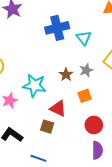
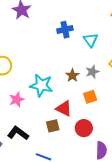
blue cross: (57, 28) -> (65, 30), size x0.7
red circle: (94, 125) -> (84, 128), moved
brown square: (47, 127) -> (53, 126), turned -32

